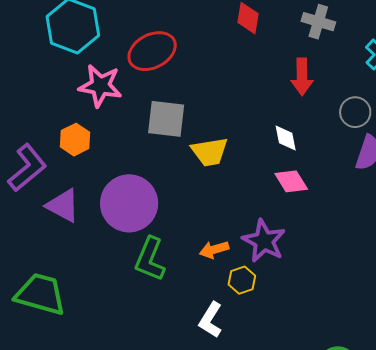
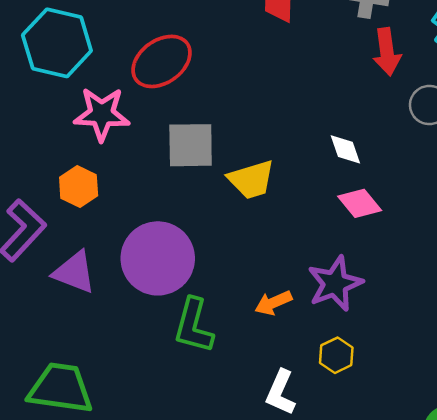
red arrow: (302, 77) -> (387, 52), moved
purple star: (264, 241) -> (335, 284), turned 30
yellow hexagon: (242, 280) -> (336, 355), moved

